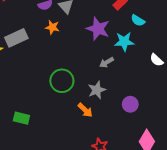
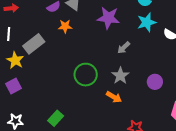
cyan star: (124, 42) -> (147, 22), moved
green rectangle: (21, 118) -> (56, 118), turned -49

